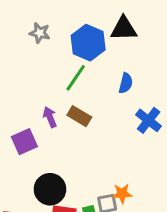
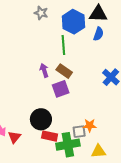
green line: (76, 78) -> (63, 45), turned -42
blue semicircle: (126, 83) -> (98, 34), moved
purple square: (24, 142) -> (61, 89), moved

